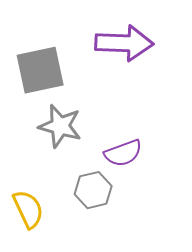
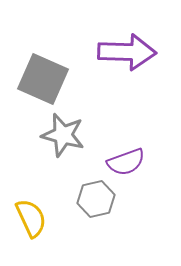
gray square: (40, 70) -> (43, 79), turned 36

